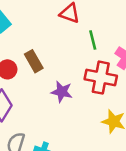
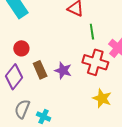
brown rectangle: (34, 61) -> (40, 70), moved

